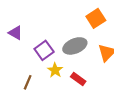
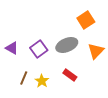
purple triangle: (15, 33) -> (12, 48), moved
yellow star: (55, 70) -> (42, 81), moved

